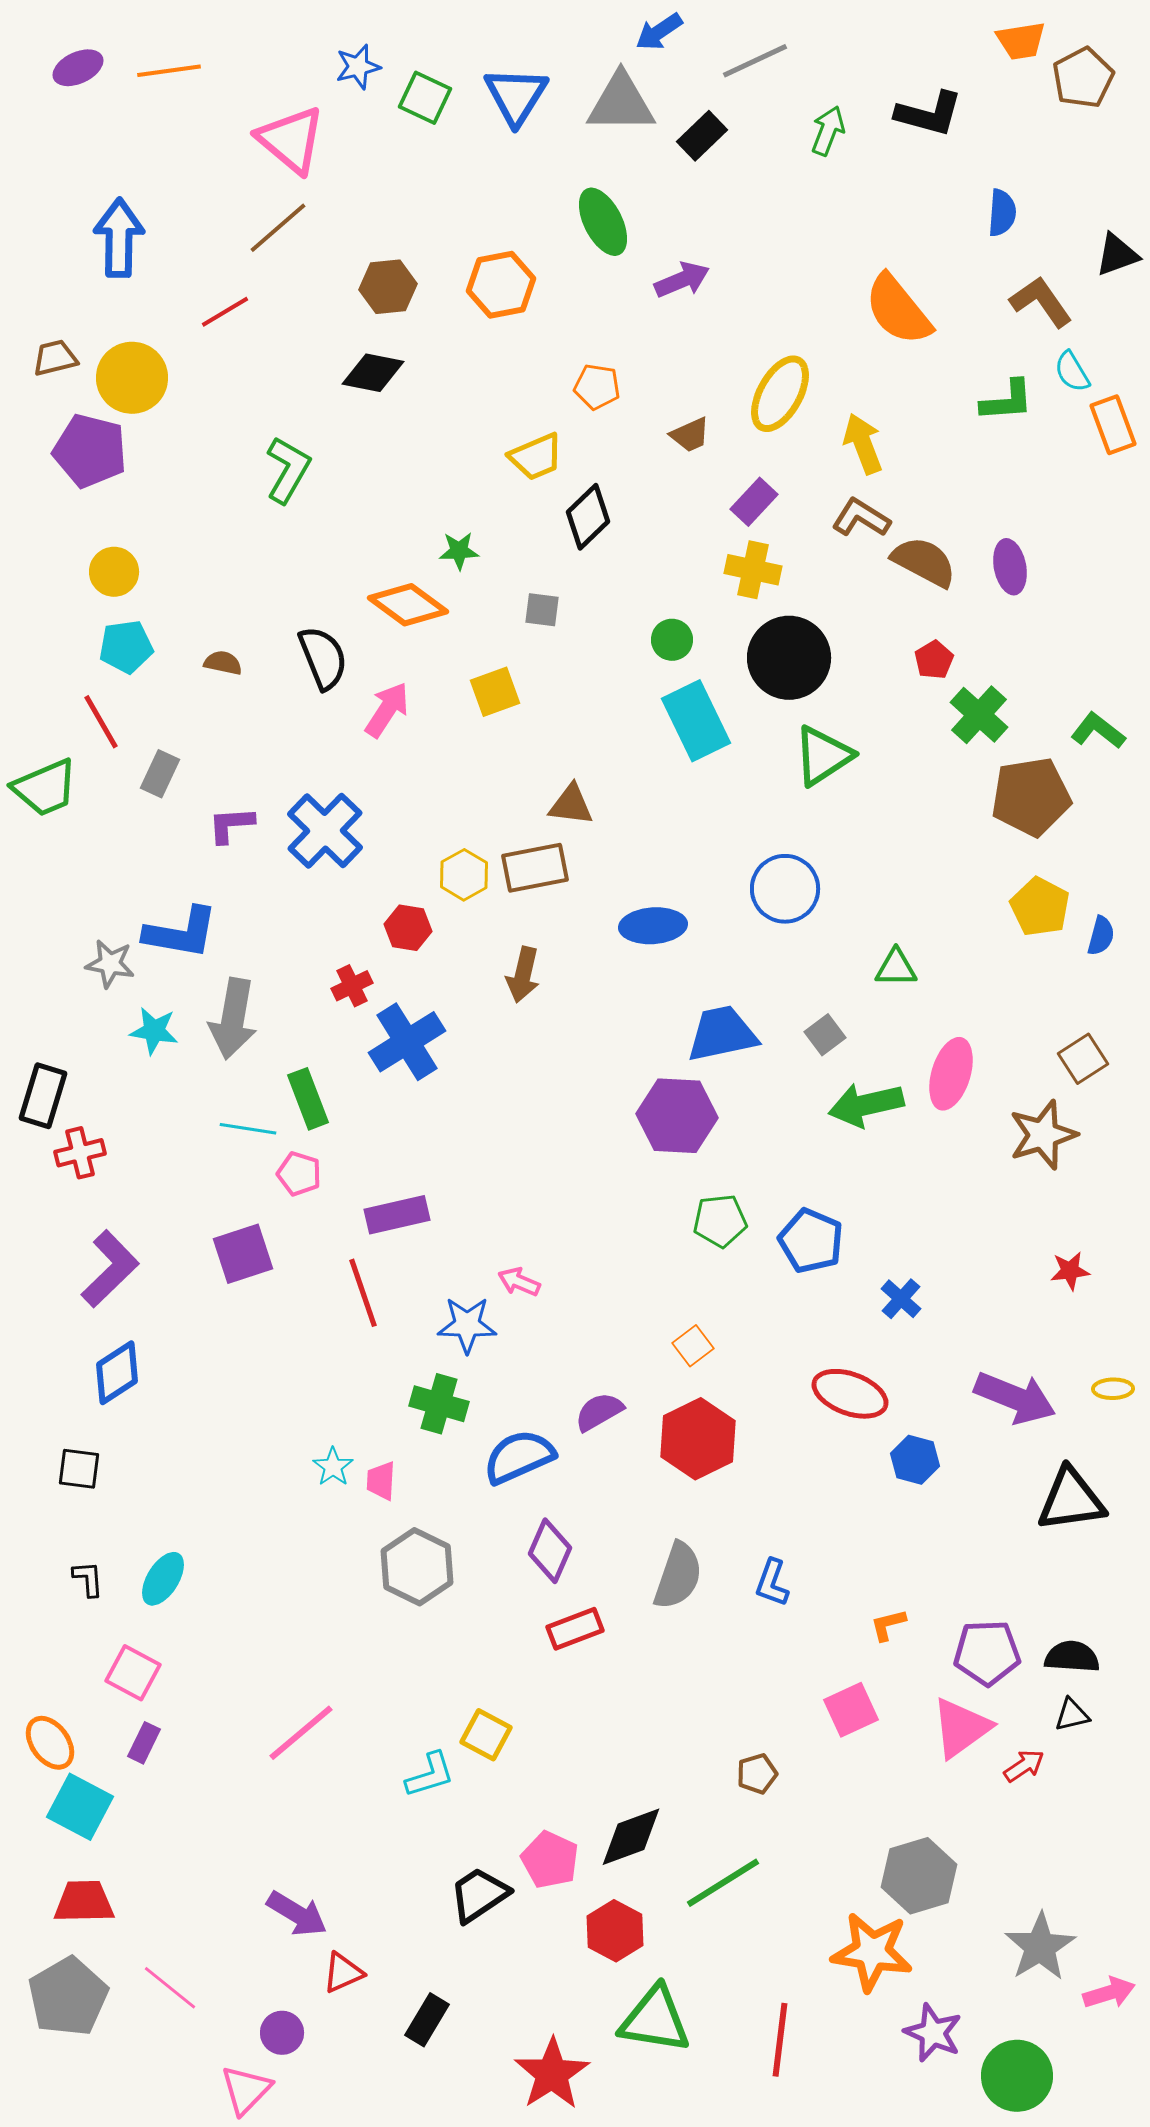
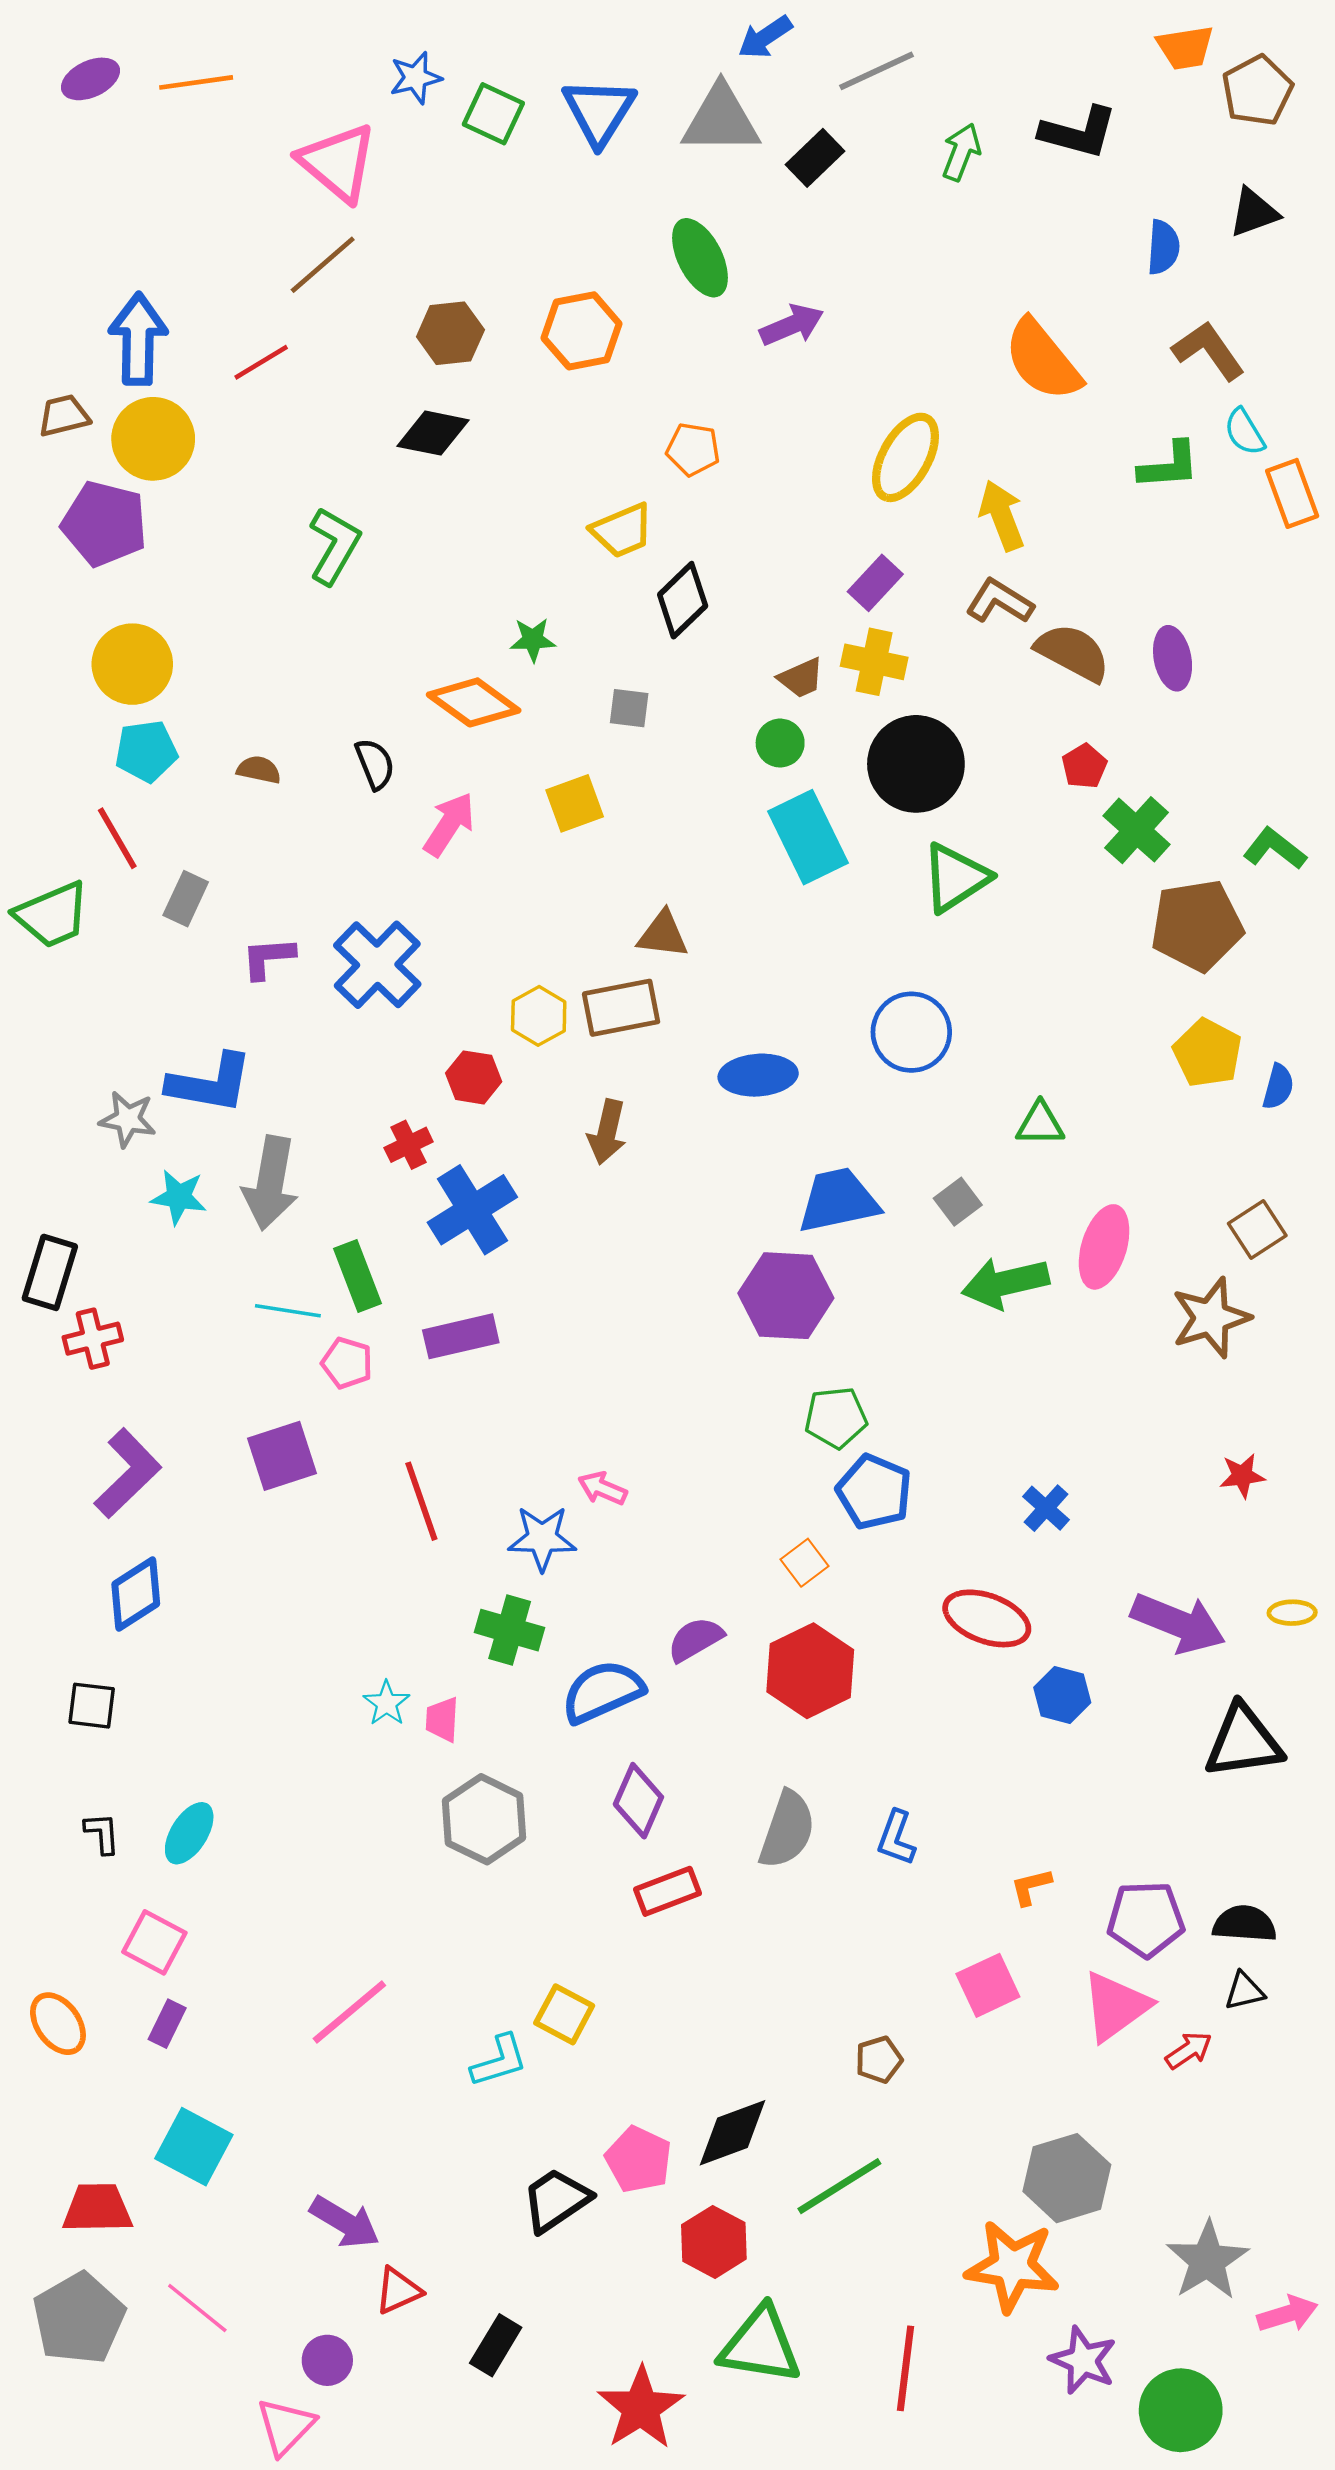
blue arrow: (119, 238) -> (138, 339), moved
black triangle: (1117, 255) -> (1254, 212), moved
brown trapezoid: (690, 435) -> (801, 678), moved
yellow circle: (114, 572) -> (132, 664), size x1.4
black semicircle: (323, 658) -> (375, 764), size x0.7
purple rectangle: (397, 1215) -> (461, 1336), moved
blue pentagon: (811, 1241) -> (874, 1492), moved
cyan square: (80, 1807) -> (194, 2147), moved

